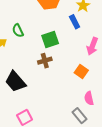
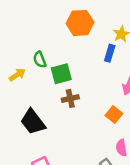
blue rectangle: (75, 22) -> (110, 53), turned 40
green square: (50, 39) -> (61, 74), moved

